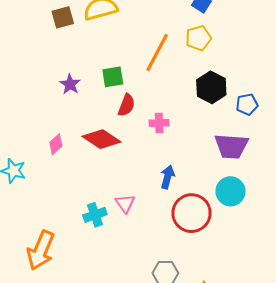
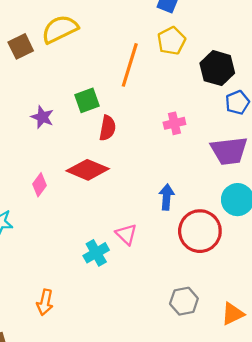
black hexagon: (211, 87) -> (217, 68), moved
pink cross: (159, 123) -> (174, 123), moved
orange arrow: (41, 250) -> (45, 302), size x0.6

